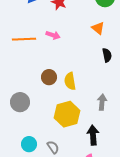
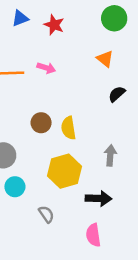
black semicircle: (107, 55) -> (117, 94), turned -120
black arrow: (93, 135) -> (99, 198), turned 96
cyan circle: (29, 144) -> (15, 187), moved

